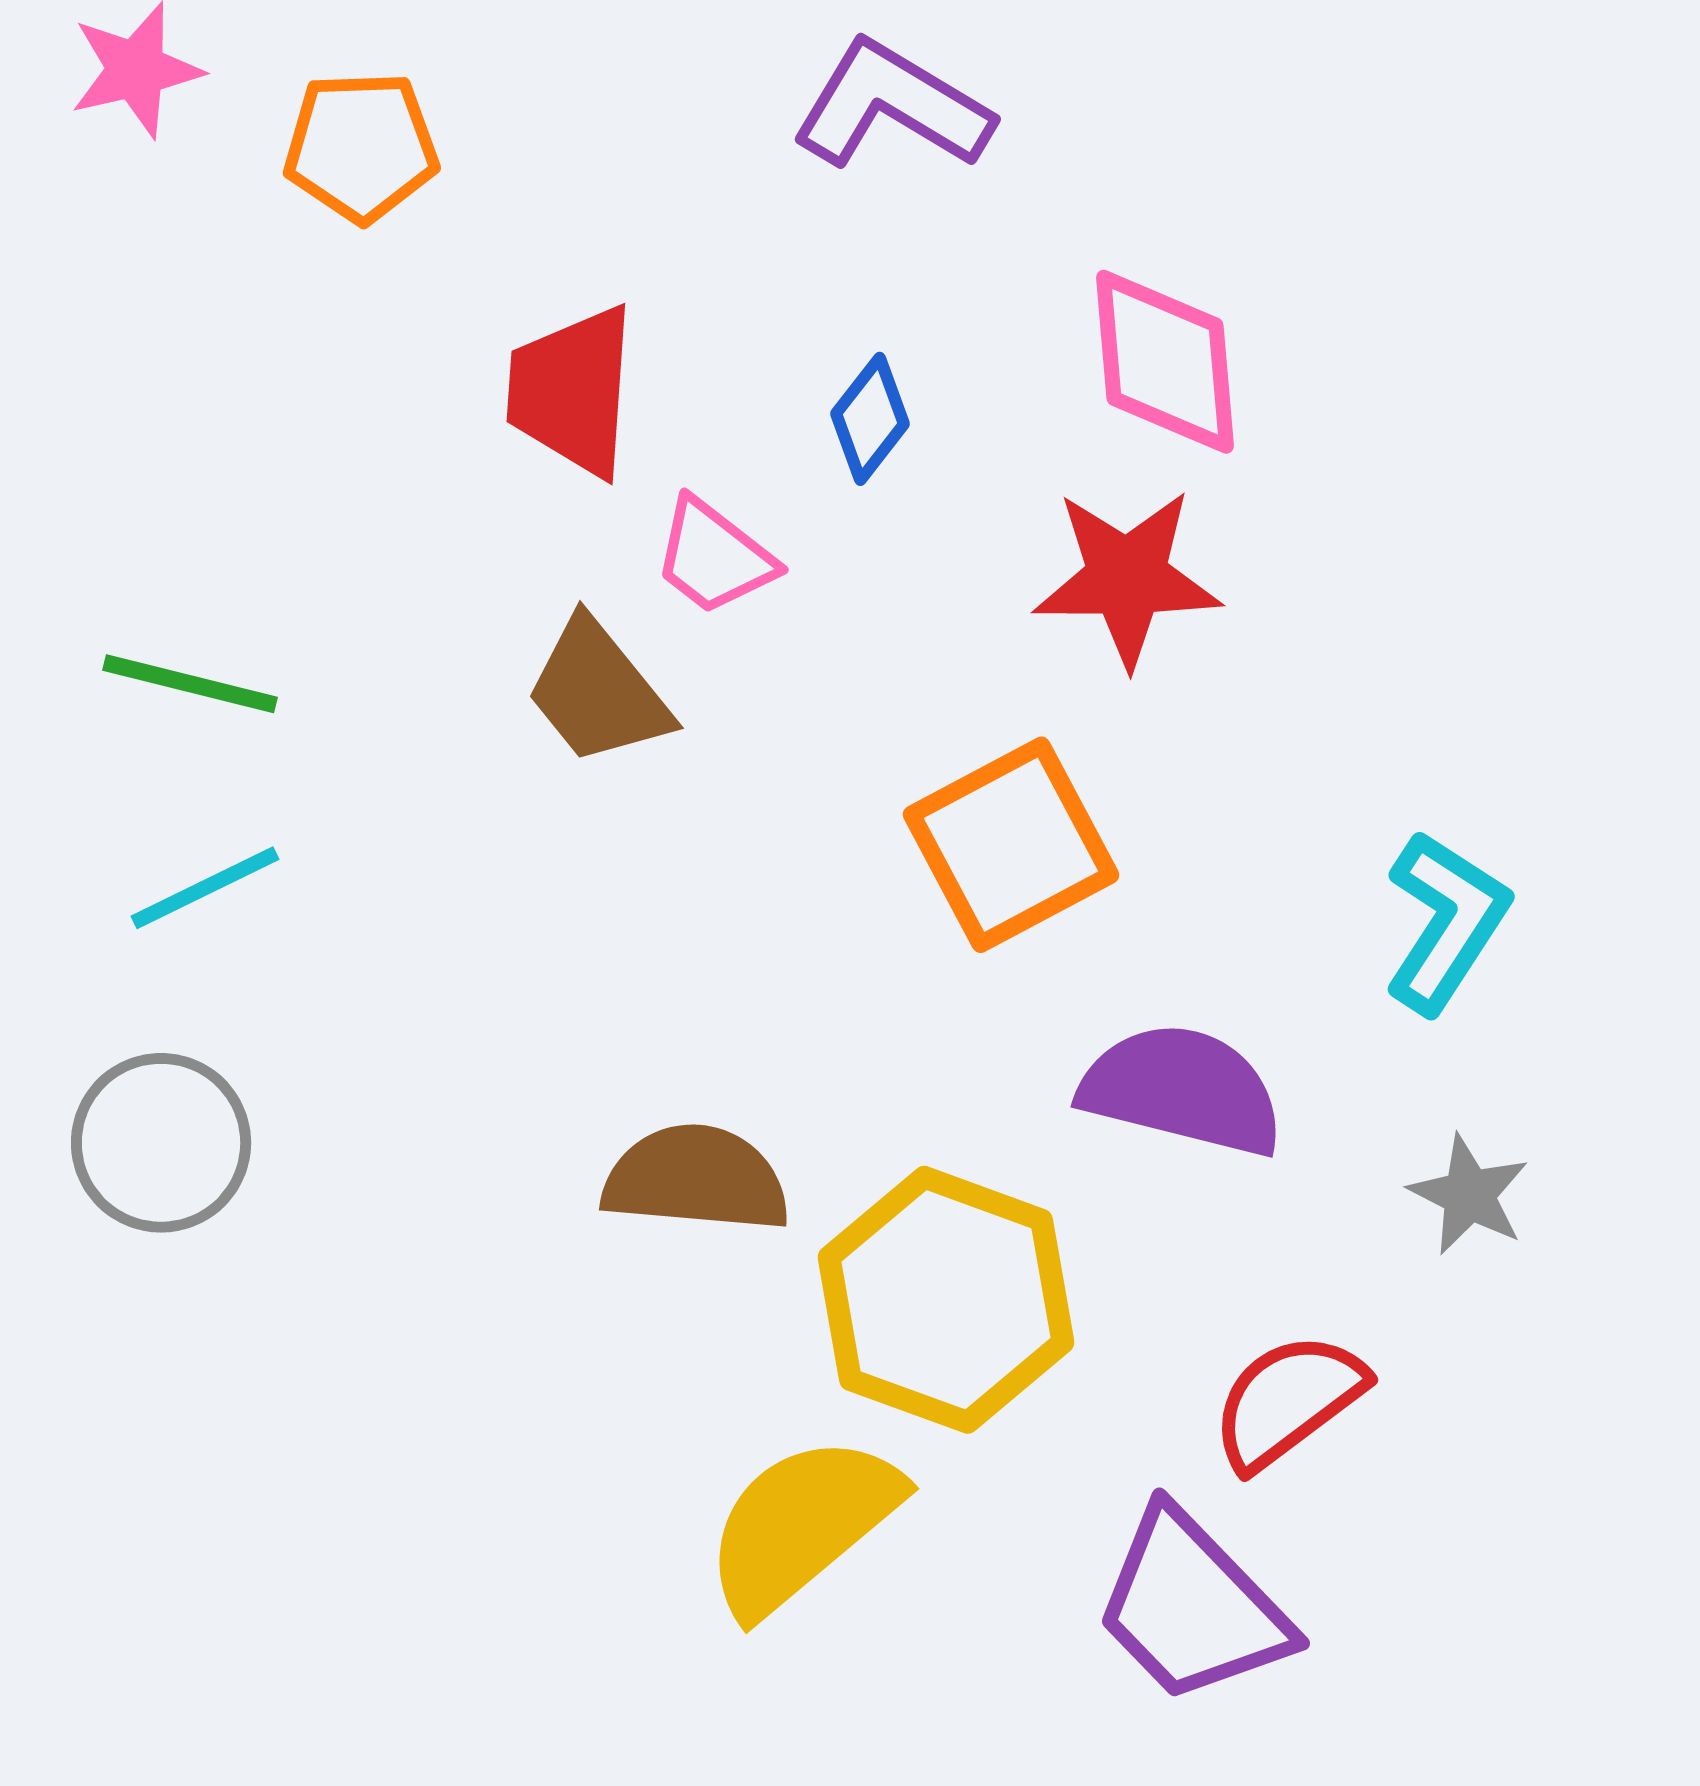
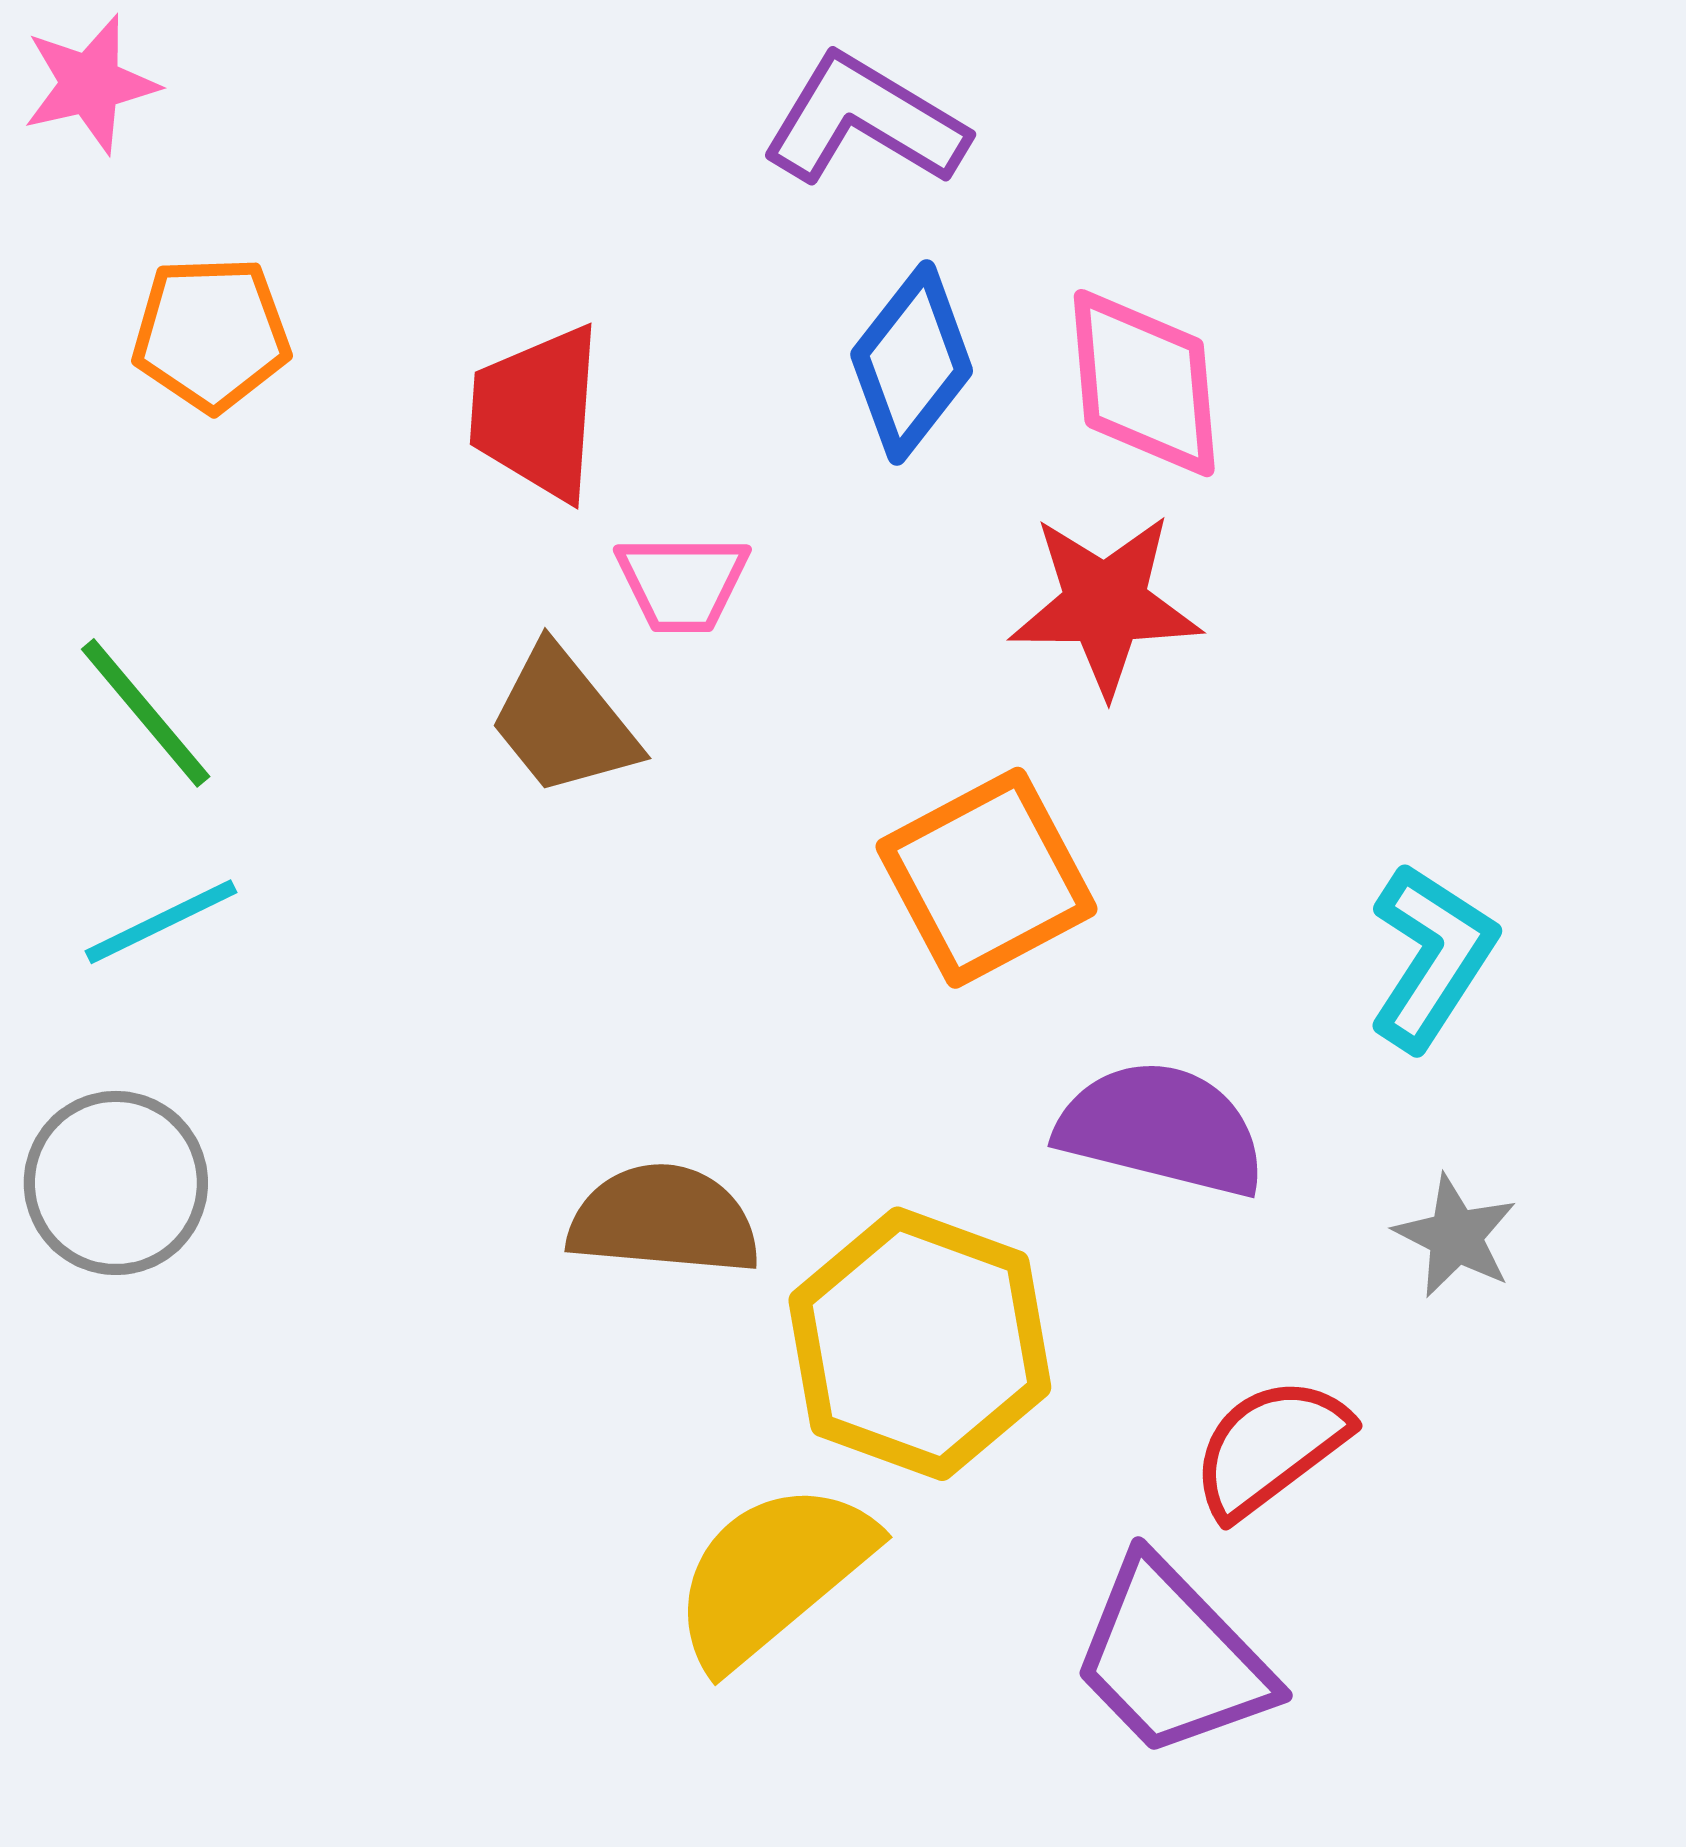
orange pentagon: (361, 147) -> (211, 334), moved
blue diamond: (870, 419) -> (912, 363), moved, size x1.5
pink trapezoid: (714, 557) -> (682, 583), turned -38
green line: (190, 684) -> (146, 713), turned 36

